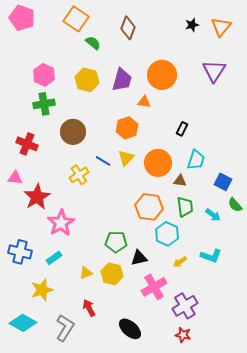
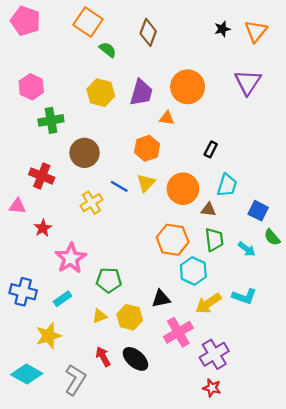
pink hexagon: (44, 75) -> (31, 87), moved
red cross: (27, 144) -> (42, 176), moved
red star: (37, 197) -> (43, 228), size x0.6
green pentagon: (116, 242) -> (109, 280), moved
yellow arrow: (180, 262) -> (208, 303), size x1.6
black ellipse: (130, 329) -> (135, 359), moved

